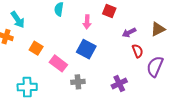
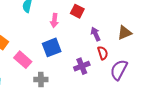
purple arrow: (129, 33) -> (96, 34), turned 88
blue square: (86, 49) -> (52, 47), turned 36
purple cross: (119, 84) -> (82, 66), moved

